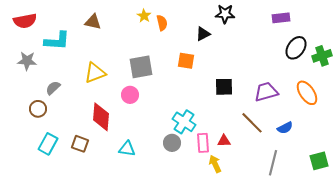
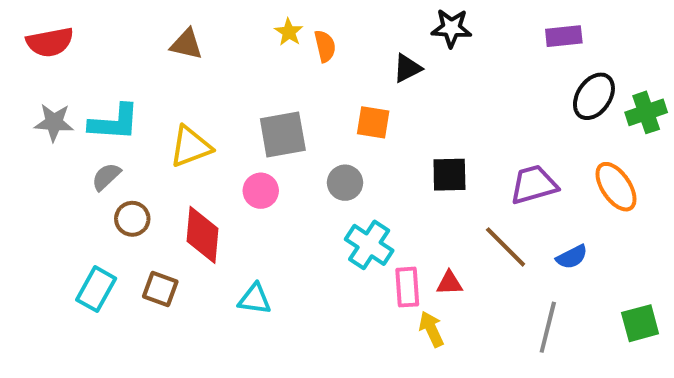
cyan L-shape: (57, 41) -> (114, 122), moved
brown circle: (38, 109) -> (132, 219), moved
gray circle: (172, 143) -> (345, 183), moved

